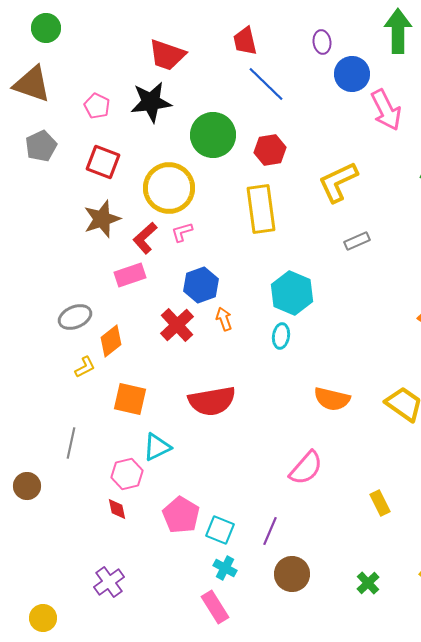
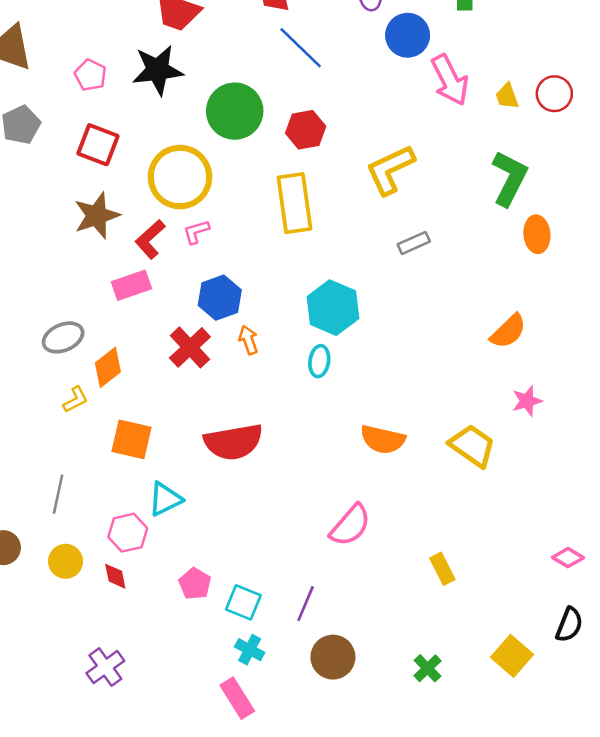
pink pentagon: (181, 515) -> (195, 584), size x0.7
yellow circle: (43, 618) -> (66, 561), moved

